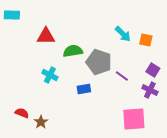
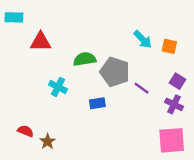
red triangle: (46, 36) -> (41, 42), moved
pink square: (134, 119) -> (172, 140), moved

